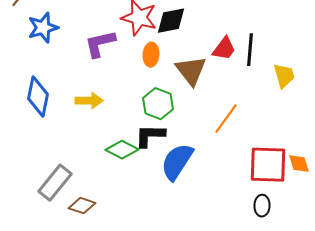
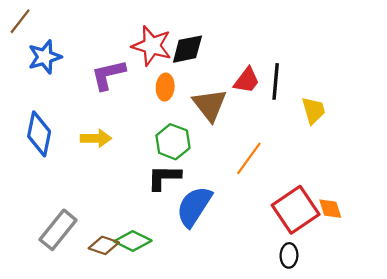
green diamond: (122, 150) -> (133, 241), moved
red square: (268, 165) -> (296, 210), turned -36
brown diamond: (82, 206) -> (104, 245), moved

